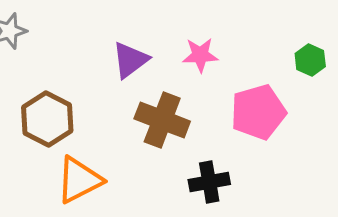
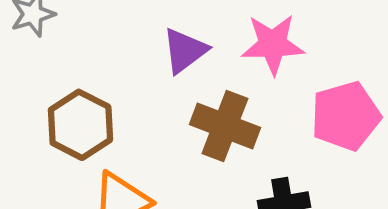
pink star: (200, 55) -> (273, 44), size x1.4

